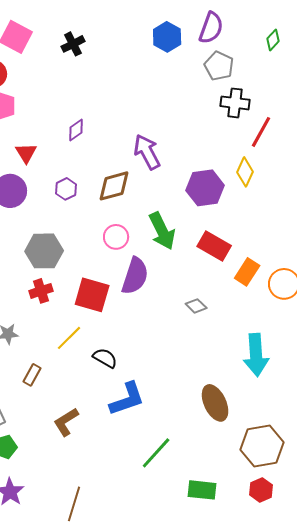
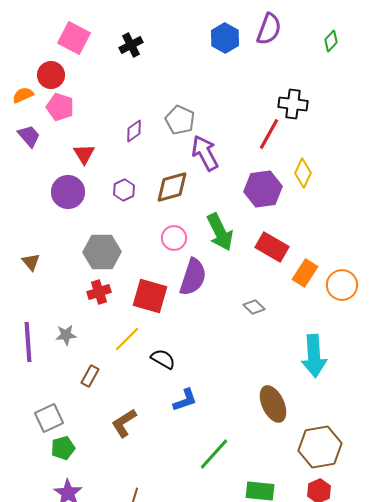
gray pentagon: (219, 66) -> (180, 120), moved
red line: (261, 132) -> (269, 134), moved
blue L-shape: (127, 399) -> (185, 400), size x0.7

